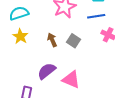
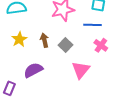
yellow star: (20, 36) -> (19, 39), moved
pink triangle: (71, 80) -> (81, 70), moved, turned 36

